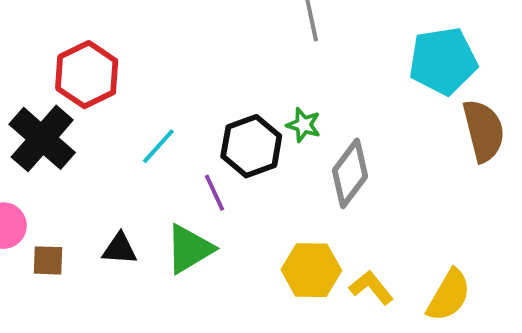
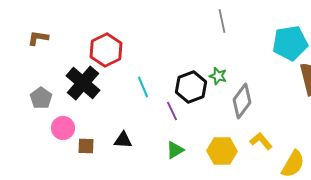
cyan line: (158, 146) -> (143, 87), turned -65
green triangle: (189, 249) -> (175, 150), moved, size x0.7
yellow L-shape: (371, 288) -> (261, 141), moved

